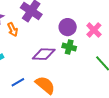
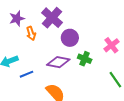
purple circle: (68, 27) -> (70, 38), moved
blue line: (18, 82) -> (27, 74), moved

